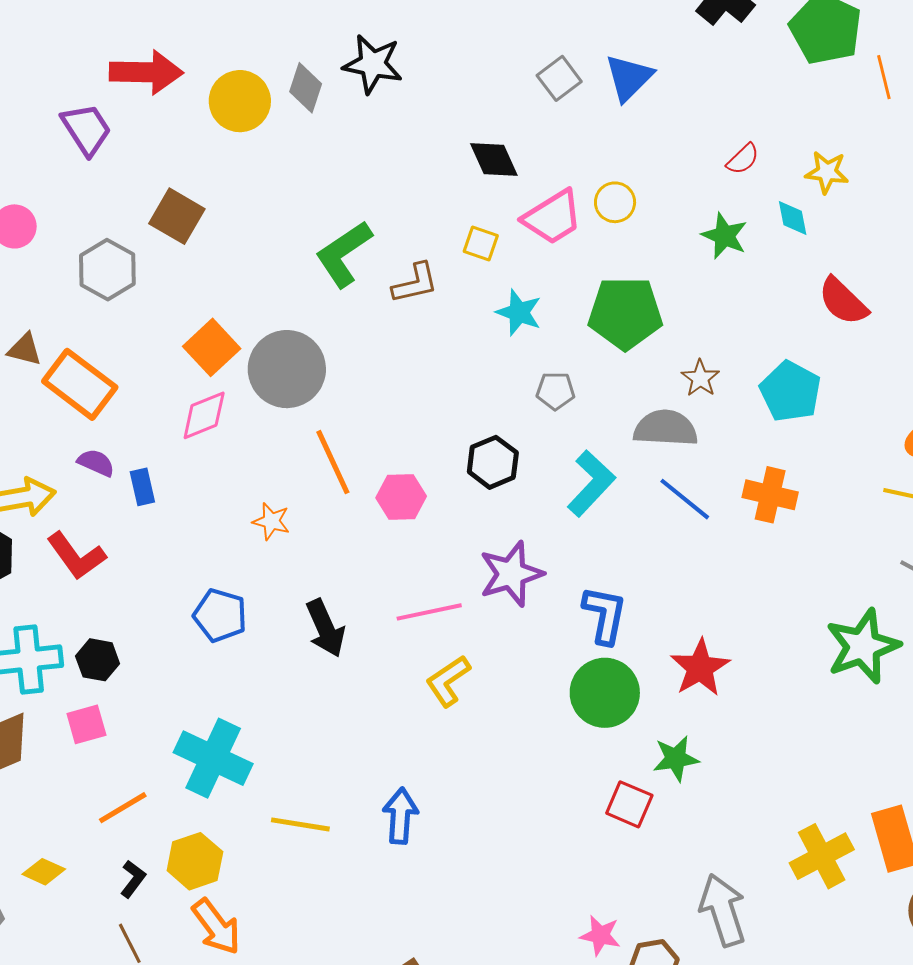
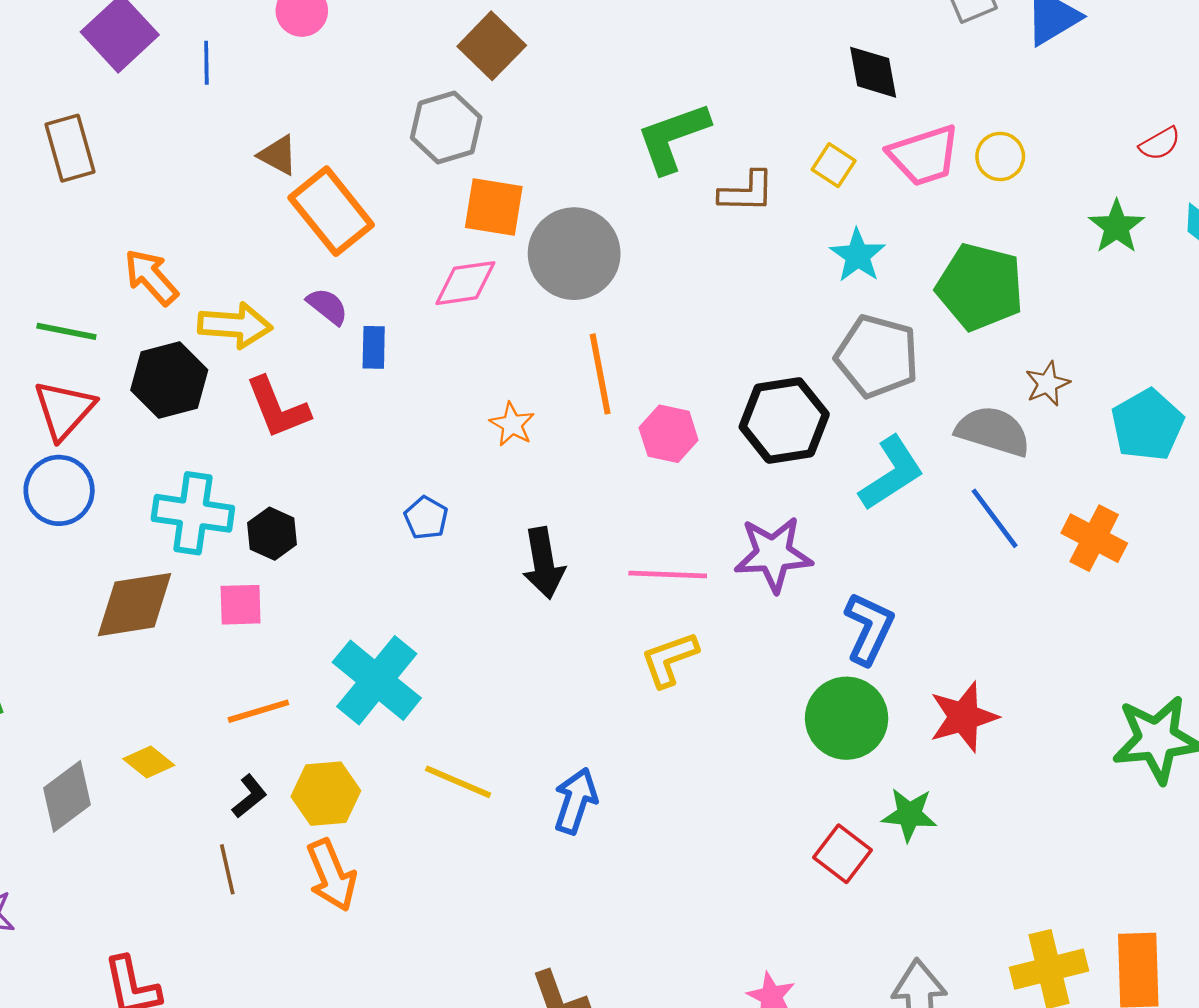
gray hexagon: (107, 270) -> (446, 128), moved
orange square: (212, 347) -> (494, 207), turned 38
gray pentagon: (555, 391) -> (877, 356), size x1.8
black hexagon: (493, 462) -> (784, 421), size x1.4
blue pentagon: (220, 615) -> (426, 518), size x0.7

